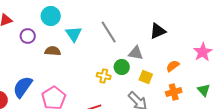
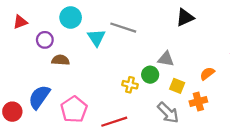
black triangle: (158, 31) -> (185, 17), moved
gray line: (109, 32) -> (123, 28), moved, turned -40
brown semicircle: (53, 51) -> (61, 60), moved
orange cross: (174, 92) -> (198, 102), moved

